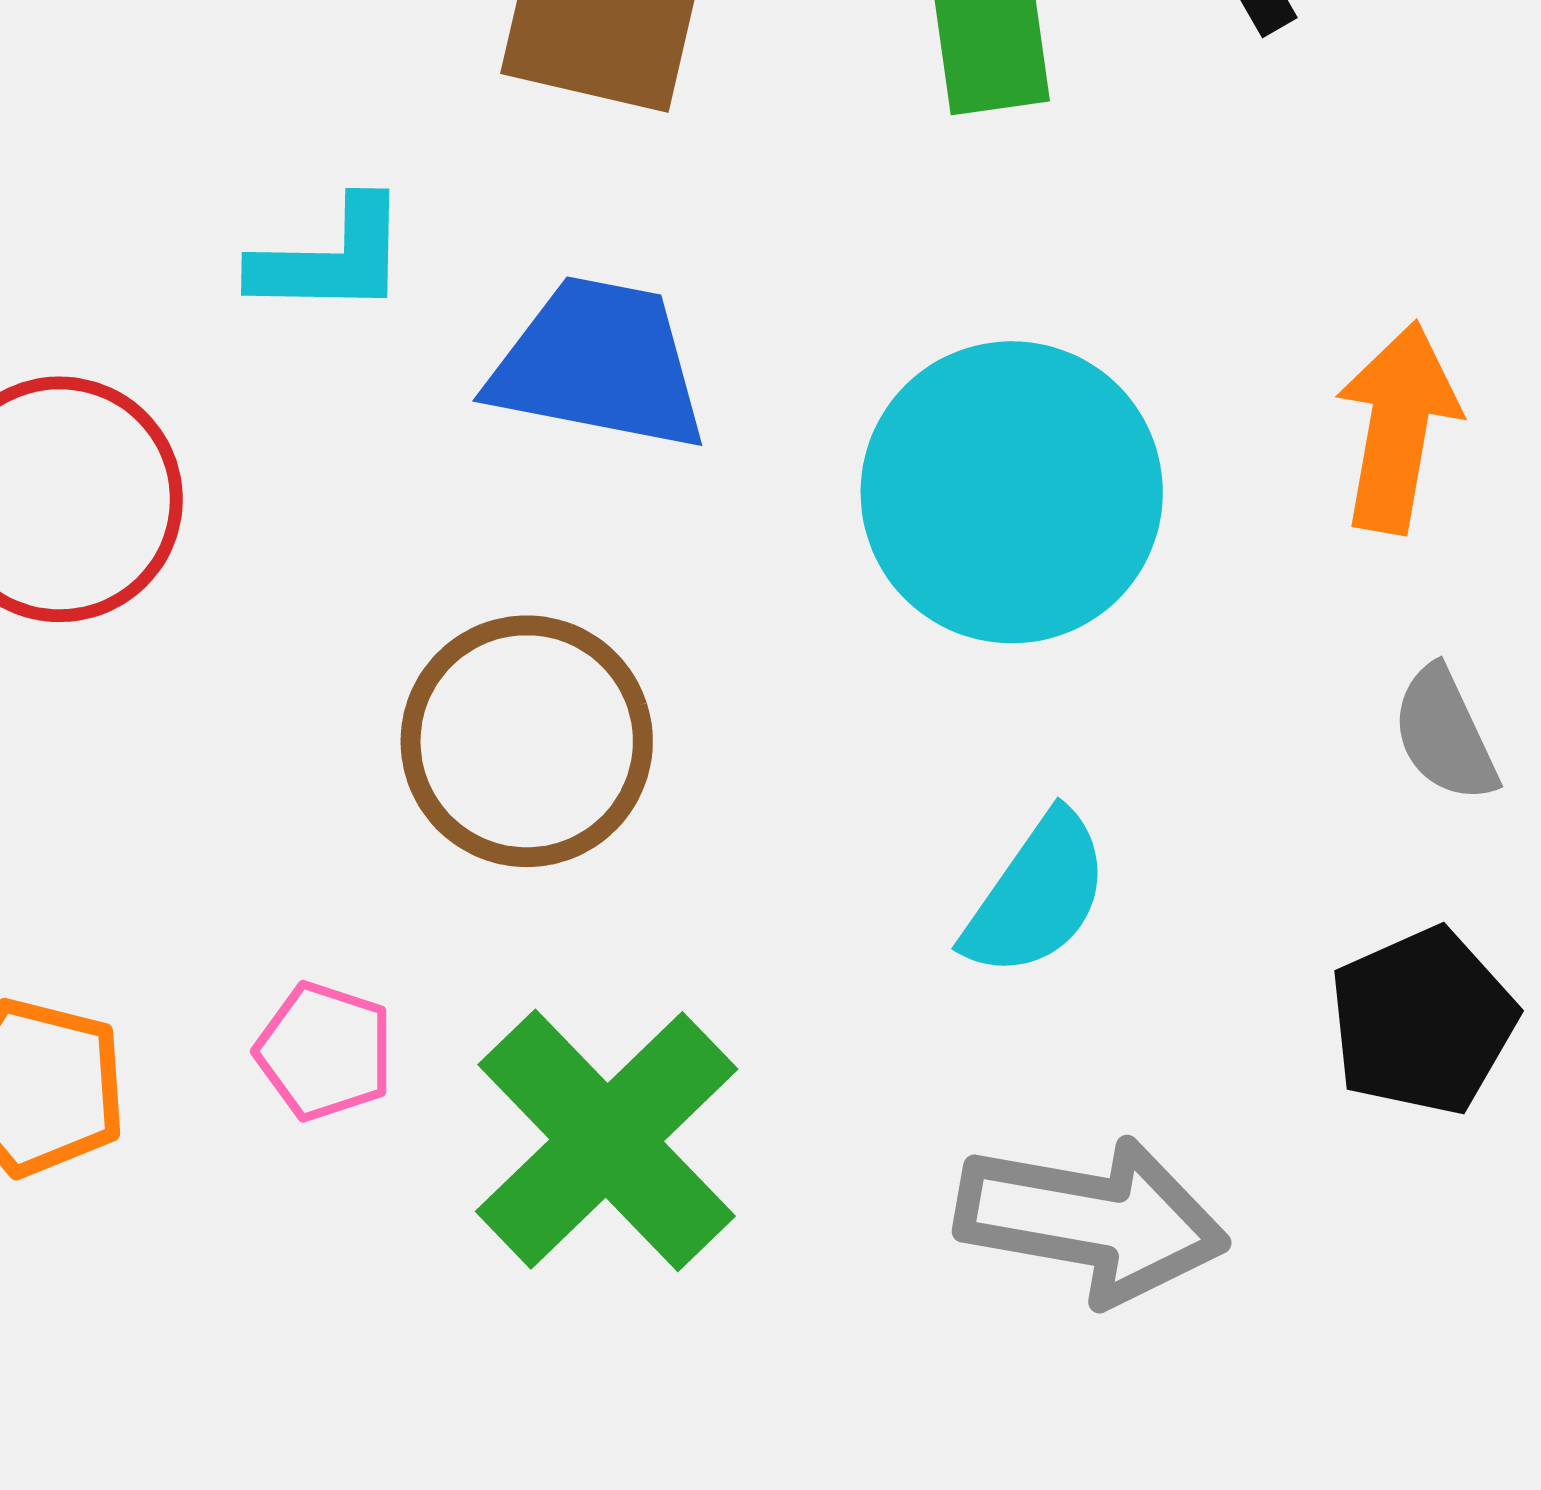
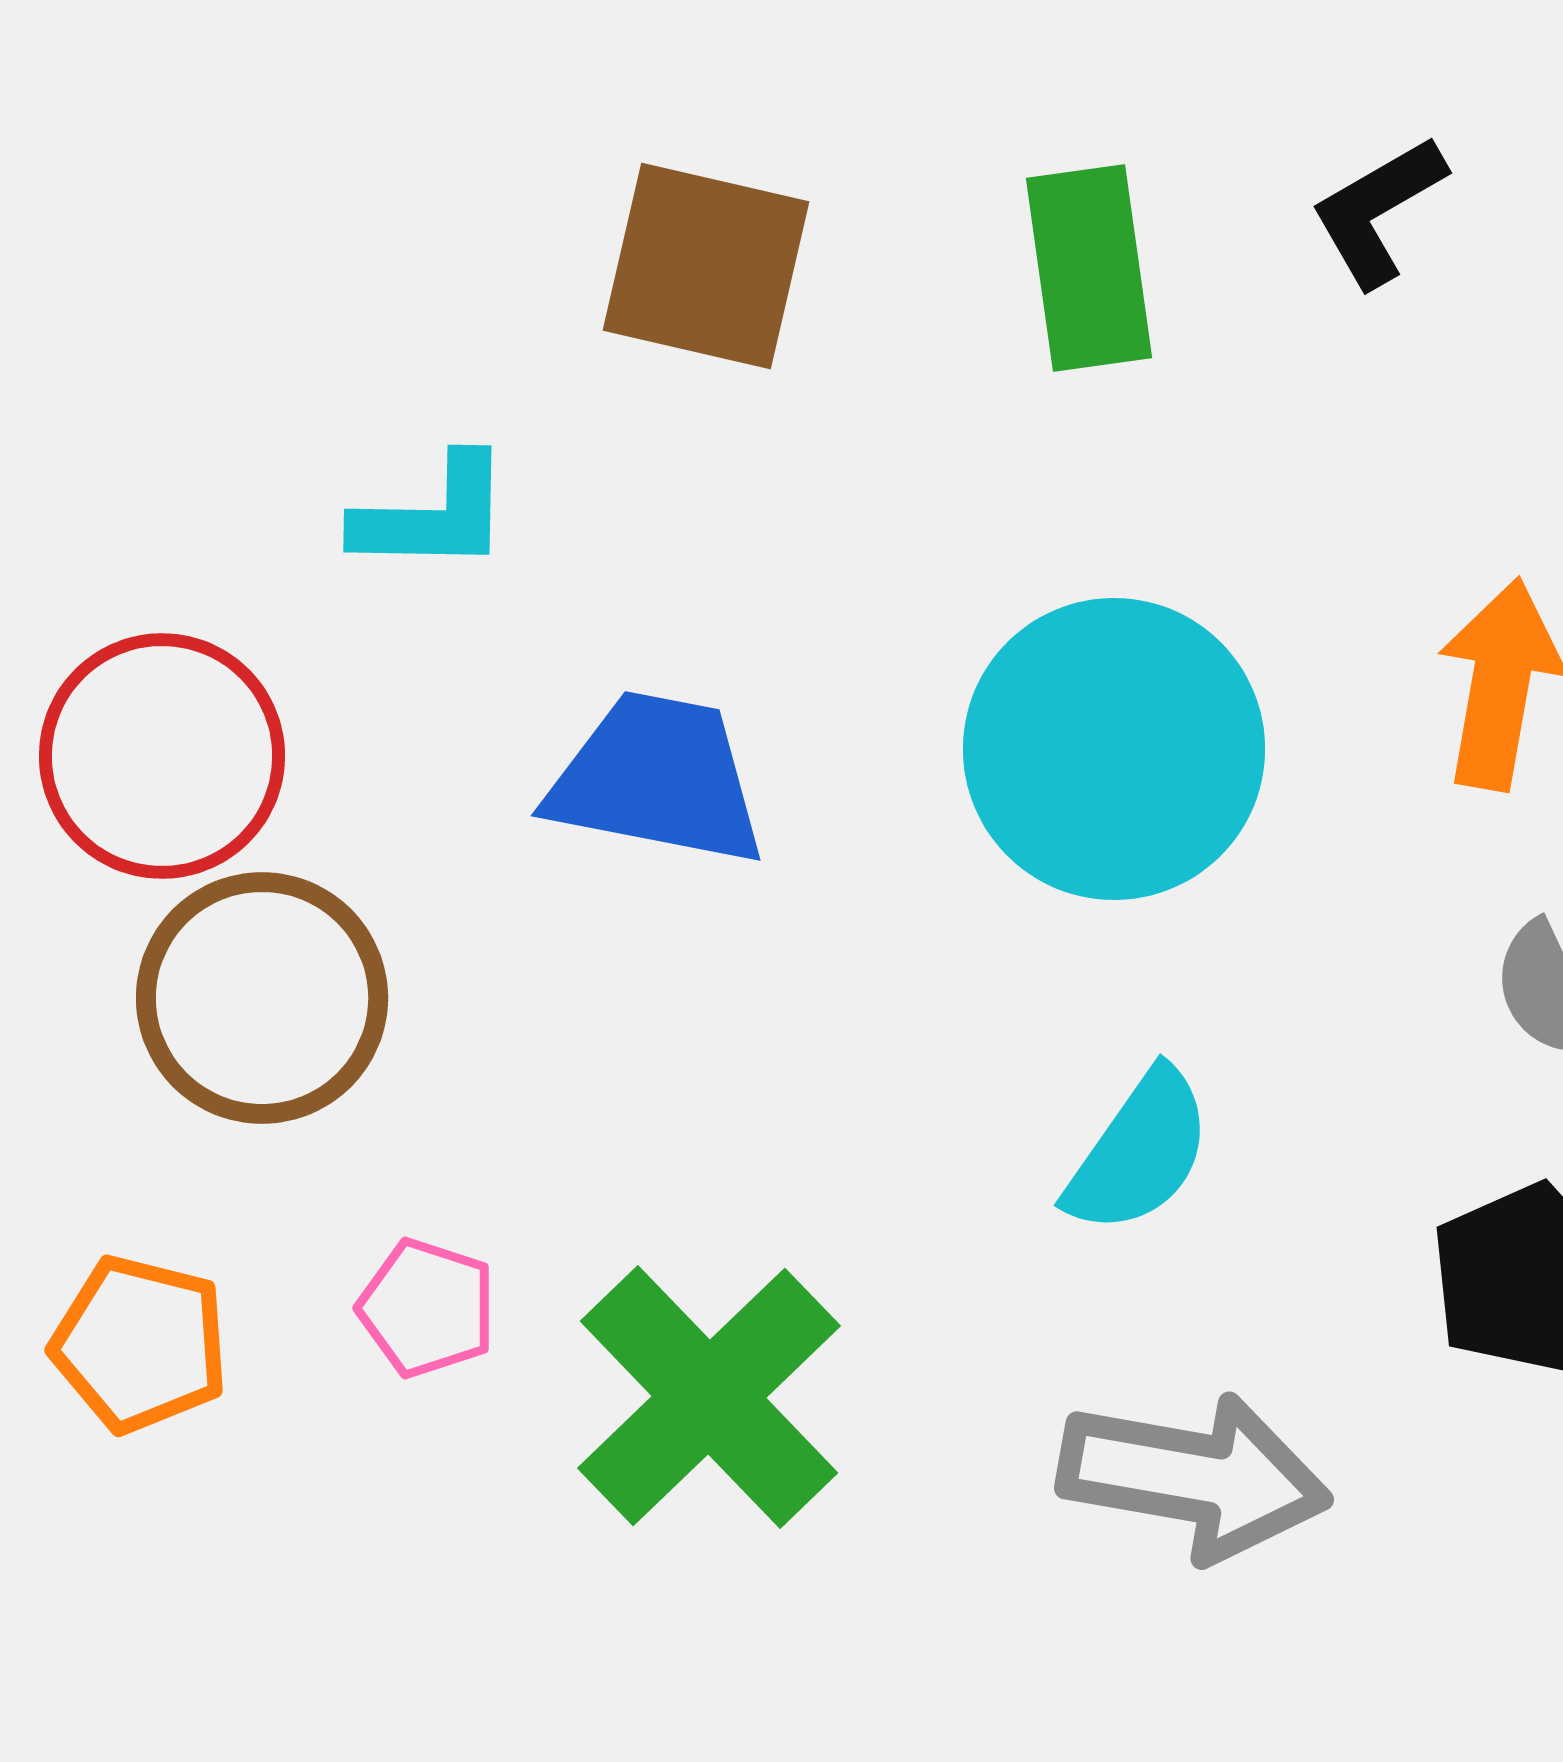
blue trapezoid: (599, 364) -> (657, 779), moved
brown circle: (527, 741) -> (262, 998), moved

